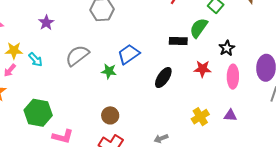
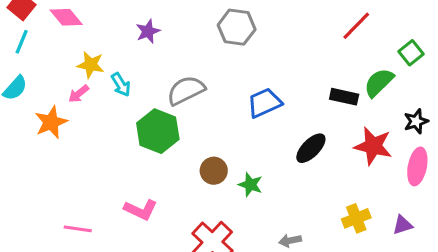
red star: (202, 69) -> (373, 146), size x1.4
green star: (109, 71) -> (250, 185), moved
green hexagon: (38, 113) -> (158, 131), moved
brown circle: (110, 115) -> (214, 171), moved
purple triangle: (230, 115) -> (403, 225), turned -32

